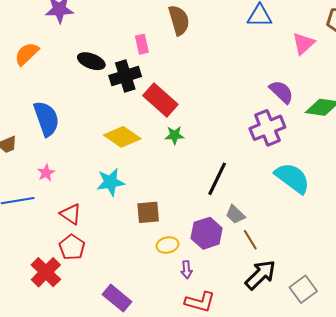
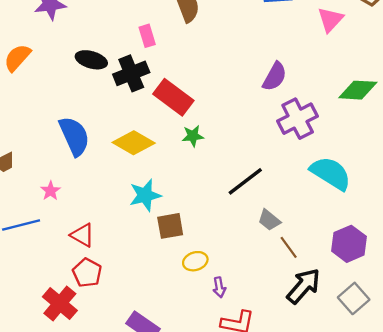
purple semicircle: (281, 92) -> (275, 77), moved, turned 80
blue semicircle: (46, 119) -> (74, 136), moved
black line: (217, 179) -> (245, 181), turned 32
cyan star: (110, 182) -> (145, 195), moved
purple hexagon: (207, 233) -> (349, 244), moved

